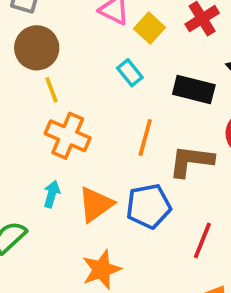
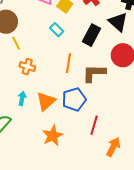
black rectangle: (194, 89) -> (92, 35), turned -70
orange cross: (68, 136) -> (27, 67), size x0.7
red line: (202, 241) -> (94, 125), moved

